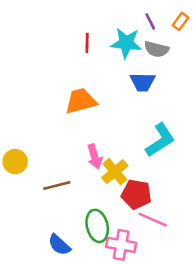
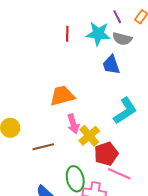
blue trapezoid: (143, 82) -> (111, 65), turned 70
orange trapezoid: (81, 101) -> (62, 96), moved
red pentagon: (136, 194) -> (106, 154), turned -30

